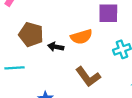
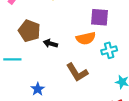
orange semicircle: (81, 37) -> (86, 38), moved

